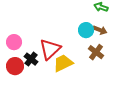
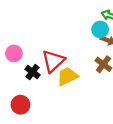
cyan circle: (86, 30) -> (100, 29), moved
red circle: (15, 66) -> (21, 105), moved

